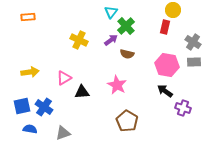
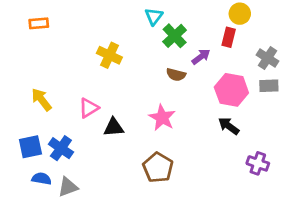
purple arrow: (111, 40) -> (201, 57), moved
yellow arrow: (30, 72) -> (42, 100), turned -120
purple cross: (183, 108) -> (258, 163), moved
brown pentagon: (127, 121) -> (158, 168), moved
gray triangle: (63, 133) -> (68, 187), moved

